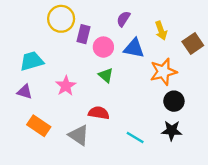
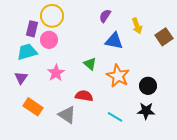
purple rectangle: (83, 34) -> (32, 29), moved
pink circle: (103, 47) -> (49, 40), moved
orange star: (163, 72) -> (118, 76), moved, turned -30
purple triangle: (25, 92) -> (21, 78), turned 48

